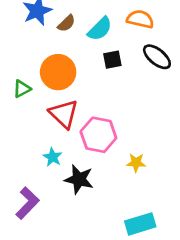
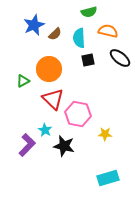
cyan semicircle: (100, 29) -> (79, 38), turned 132
purple L-shape: (27, 203) -> (27, 145), moved

